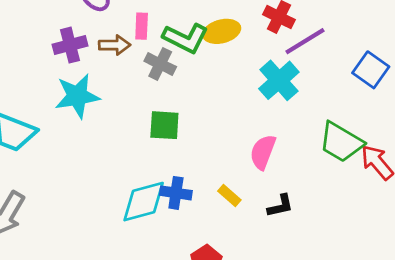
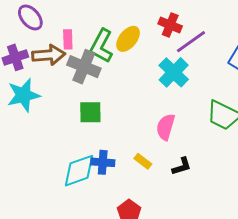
yellow ellipse: (222, 31) -> (128, 39), turned -32
green L-shape: (186, 38) -> (101, 46), turned 96
brown arrow: (114, 45) -> (49, 55), size x1.4
gray cross: (160, 64) -> (84, 67), size x1.4

